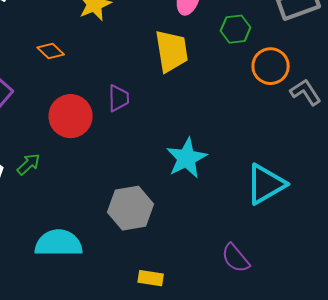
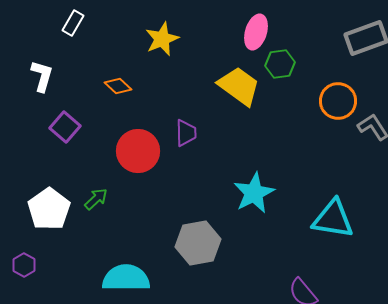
green hexagon: (236, 29) -> (280, 64), moved
yellow trapezoid: (172, 51) -> (239, 86), turned -45
cyan triangle: (266, 184) -> (333, 219), turned 39

